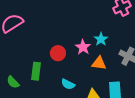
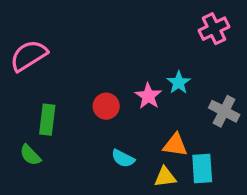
orange triangle: (99, 63) -> (175, 145), moved
green rectangle: (36, 71) -> (47, 120), moved

